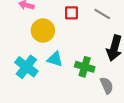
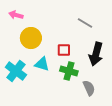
red square: (71, 13) -> (64, 50), moved

